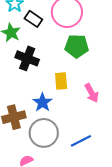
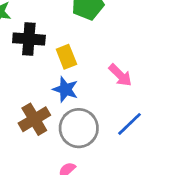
yellow rectangle: (61, 81) -> (66, 57), moved
pink arrow: (92, 93) -> (120, 75), moved

